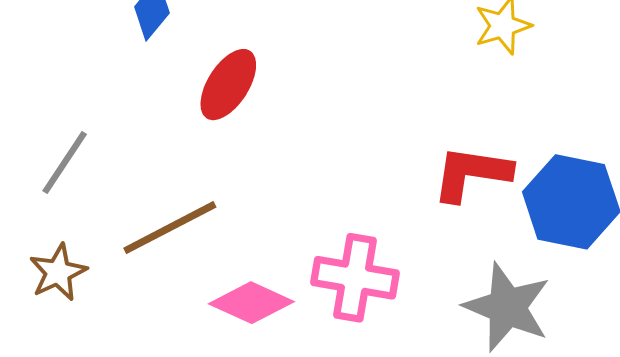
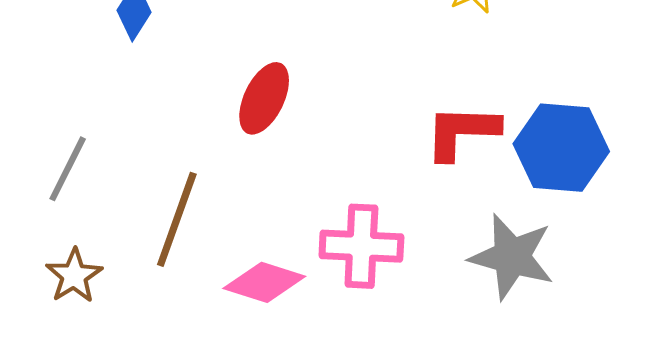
red ellipse: (228, 85) -> (264, 98), moved
brown line: (170, 228) -> (177, 219), turned -36

